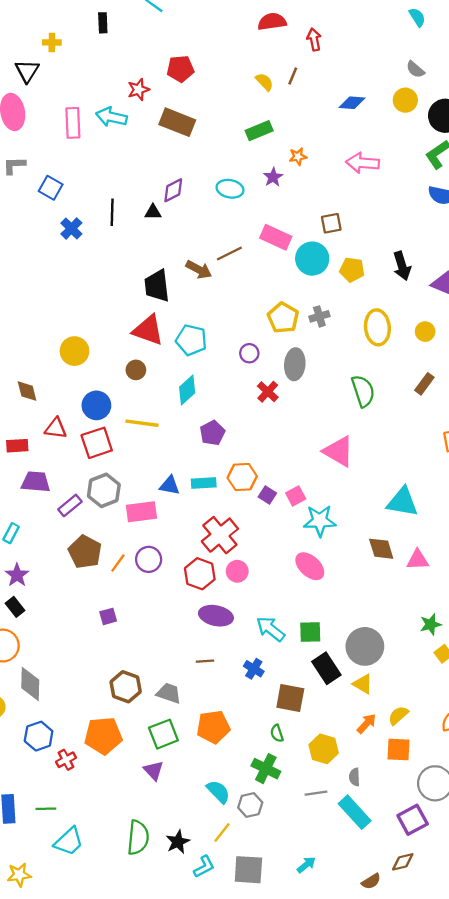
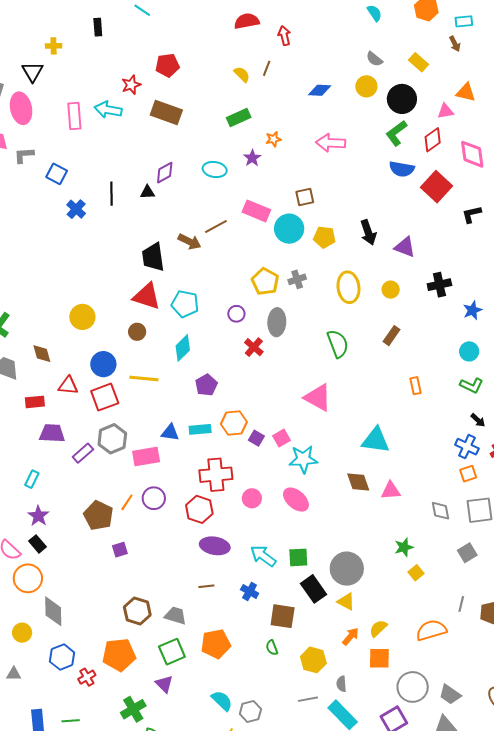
red cross: (220, 535) -> (216, 475), turned 36
brown pentagon: (85, 552) -> (98, 515), moved
pink circle: (237, 571) -> (252, 498), moved
green cross: (266, 769) -> (133, 709), moved, turned 35

